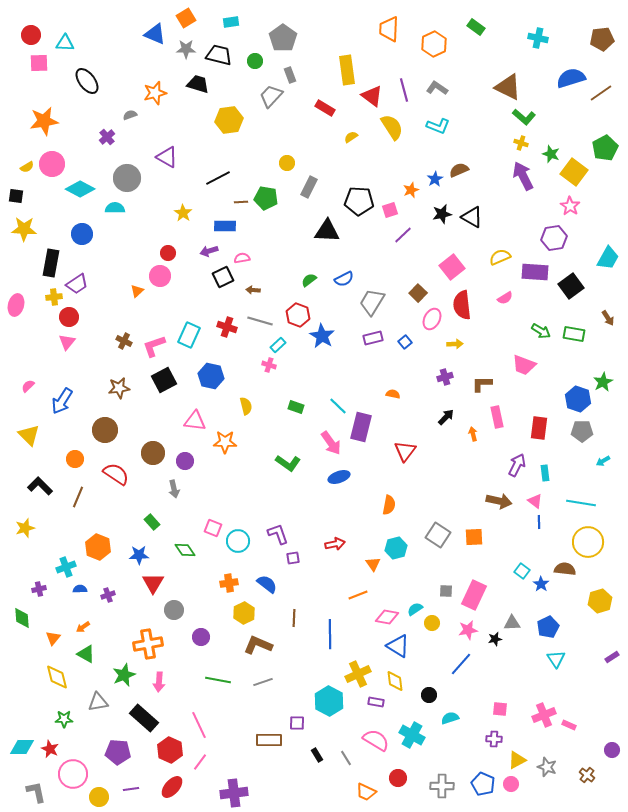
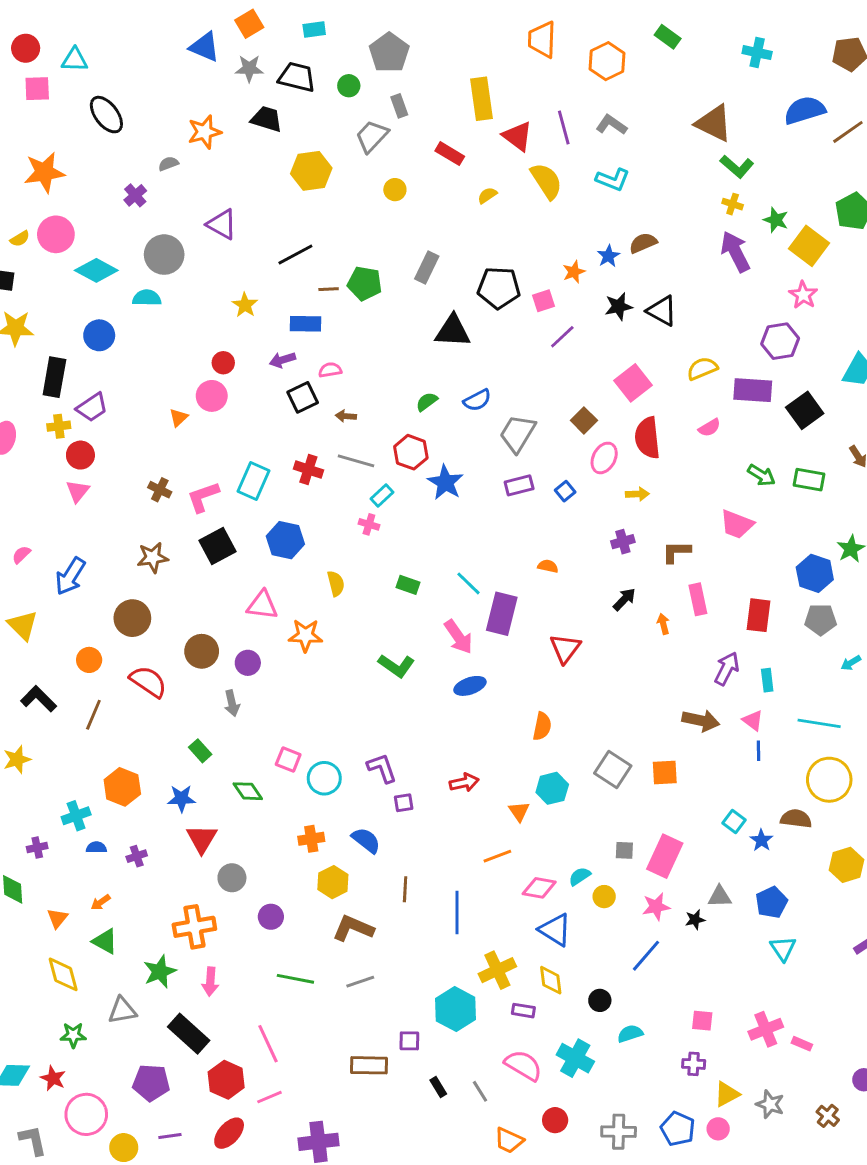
yellow circle: (287, 163) -> (395, 190), moved
pink line: (200, 762) -> (269, 1097), turned 30

